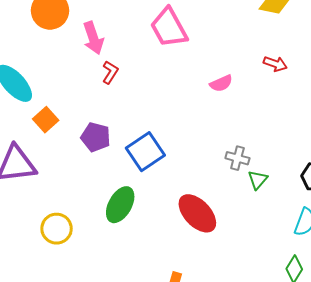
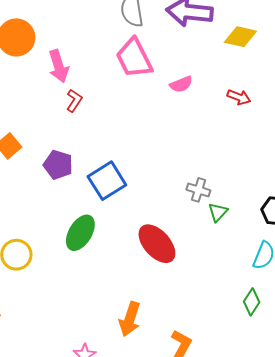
pink semicircle: (221, 83) -> (181, 84), moved

